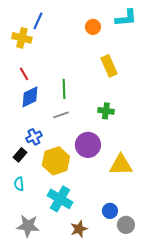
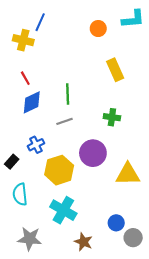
black rectangle: (20, 155) -> (12, 162), moved
cyan semicircle: (19, 184) -> (20, 194), size x1.5
brown star: (79, 229) -> (83, 242), turned -30

